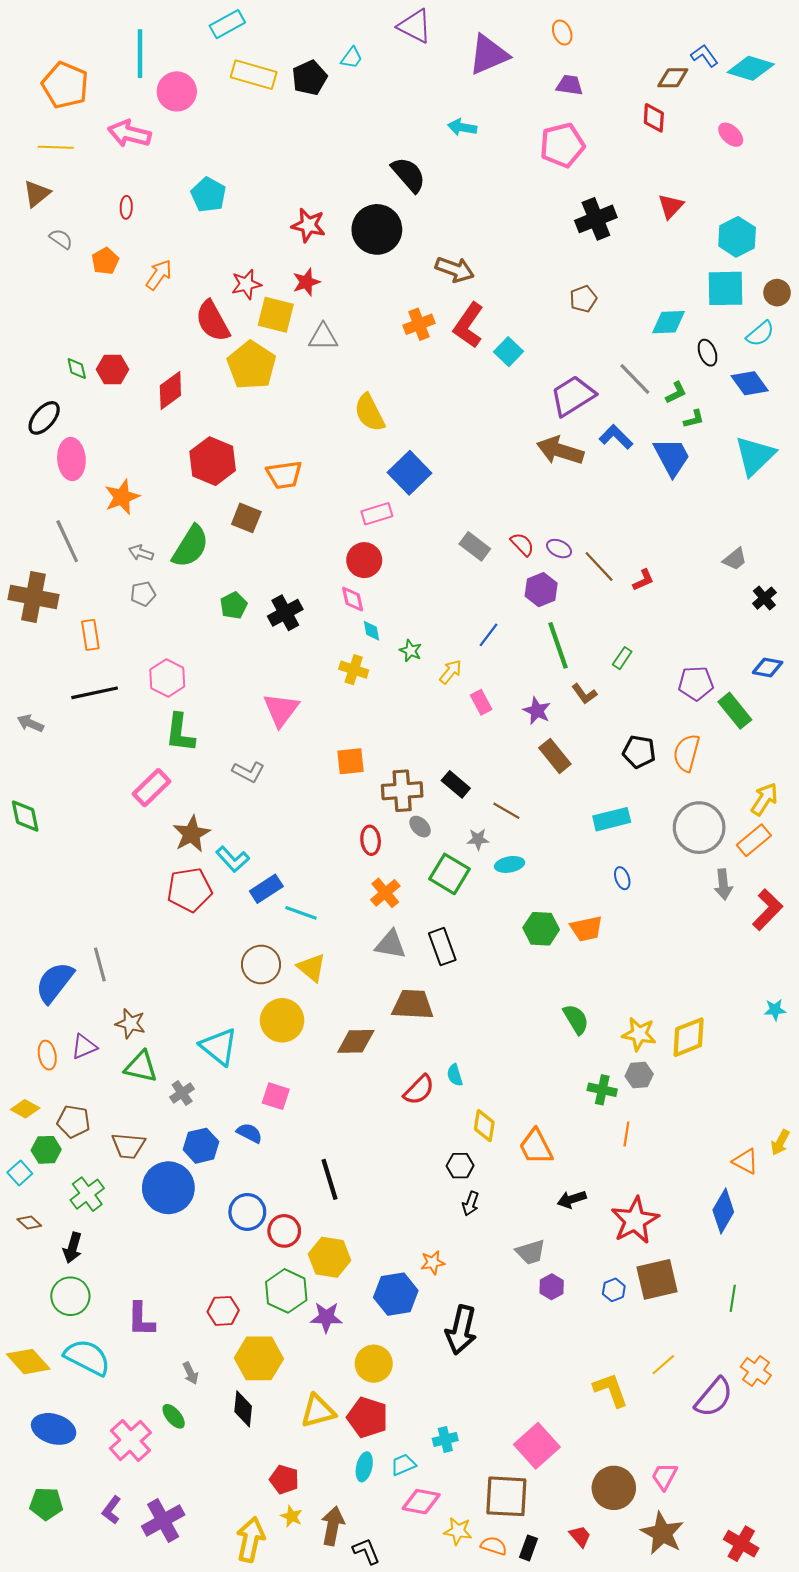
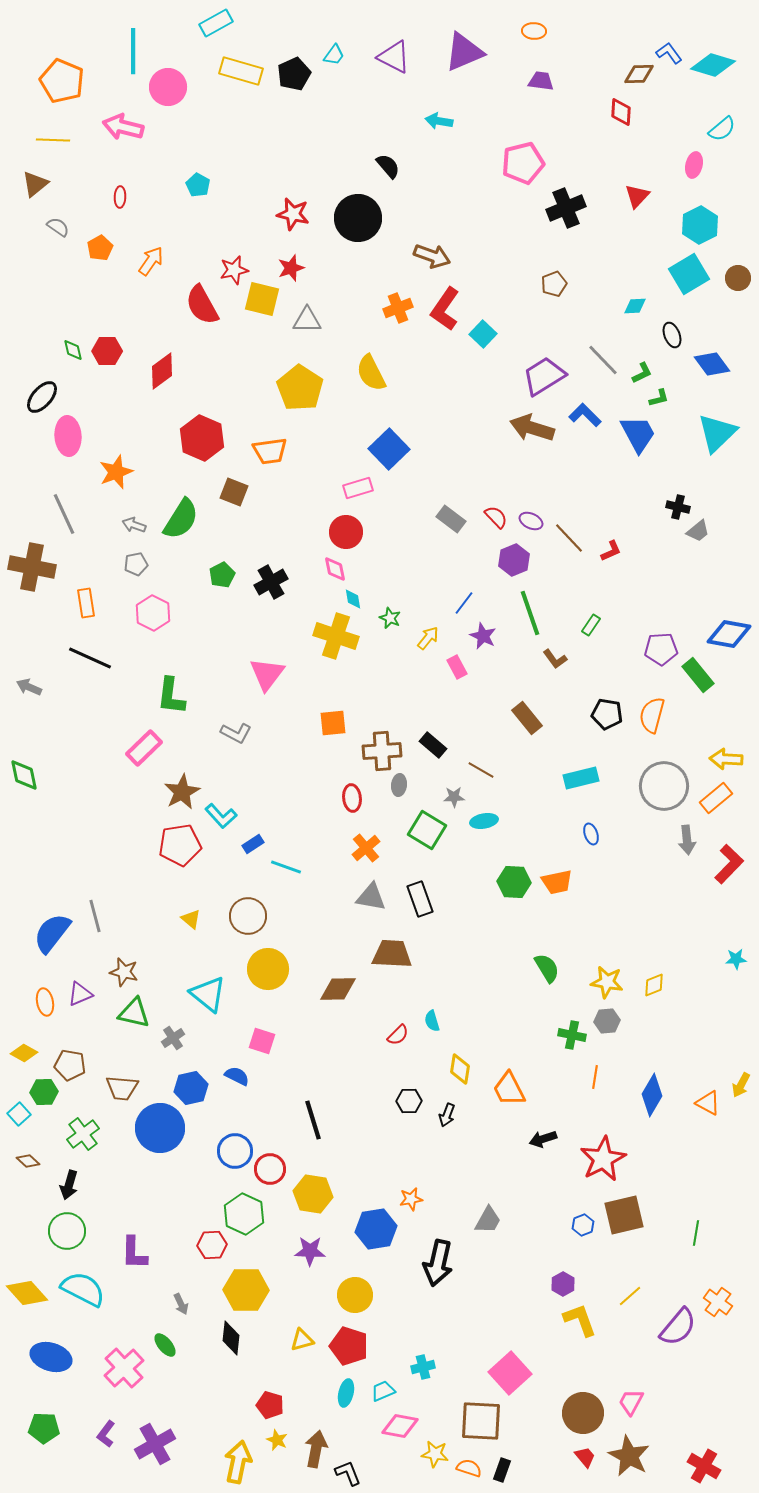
purple triangle: (415, 26) -> (394, 57), moved
orange ellipse: (562, 33) -> (534, 31), turned -65
pink ellipse: (731, 135) -> (694, 165), moved, turned 60
pink pentagon: (562, 145) -> (523, 163), moved
black semicircle: (408, 175) -> (388, 166), size x0.7
cyan pentagon: (208, 195) -> (198, 185), size x0.7
cyan square: (725, 288) -> (689, 274), turned -30
cyan diamond: (669, 322) -> (635, 306), size x0.7
cyan semicircle: (760, 334) -> (722, 129), moved
yellow pentagon: (252, 365) -> (300, 388), moved
yellow semicircle: (369, 413) -> (371, 373), moved
black cross: (764, 598) -> (678, 507), moved, turned -35
blue diamond: (768, 668) -> (729, 634), size x1.5
yellow cross: (354, 670) -> (336, 636), size x1.6
pink hexagon: (167, 678) -> (153, 613), moved
black line: (95, 693) -> (90, 658), turned 36
purple star: (537, 711) -> (483, 636), moved
yellow arrow: (764, 799) -> (726, 759), turned -120
gray ellipse: (420, 827) -> (399, 785), turned 50
blue rectangle: (266, 889) -> (253, 844), size x0.7
yellow triangle: (312, 968) -> (191, 919), moved, size x0.7
yellow diamond: (689, 1037) -> (654, 985), size x0.6
red semicircle: (419, 1090) -> (398, 1035), size x0.7
black hexagon: (460, 1166) -> (409, 1101), moved
black arrow: (471, 1204) -> (447, 1115), moved
blue diamond: (723, 1211) -> (652, 1095), moved
gray trapezoid: (531, 1252) -> (488, 1220), moved, turned -44
purple hexagon: (552, 1287) -> (563, 1284), moved
green hexagon: (286, 1291) -> (244, 1214), moved
yellow triangle: (318, 1411) -> (302, 1340), size x0.7
red trapezoid: (580, 1536) -> (585, 1457), moved

